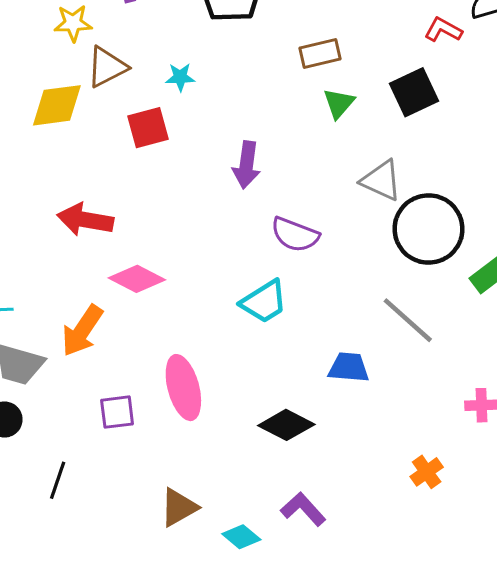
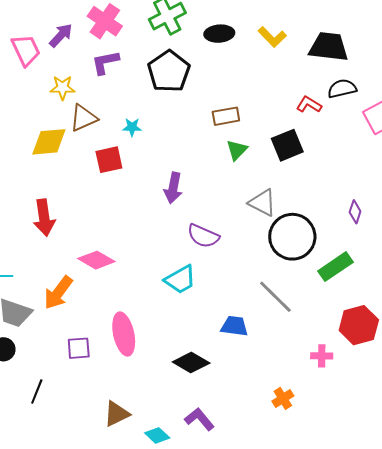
red arrow: (85, 220) -> (44, 218), moved, turned -111

